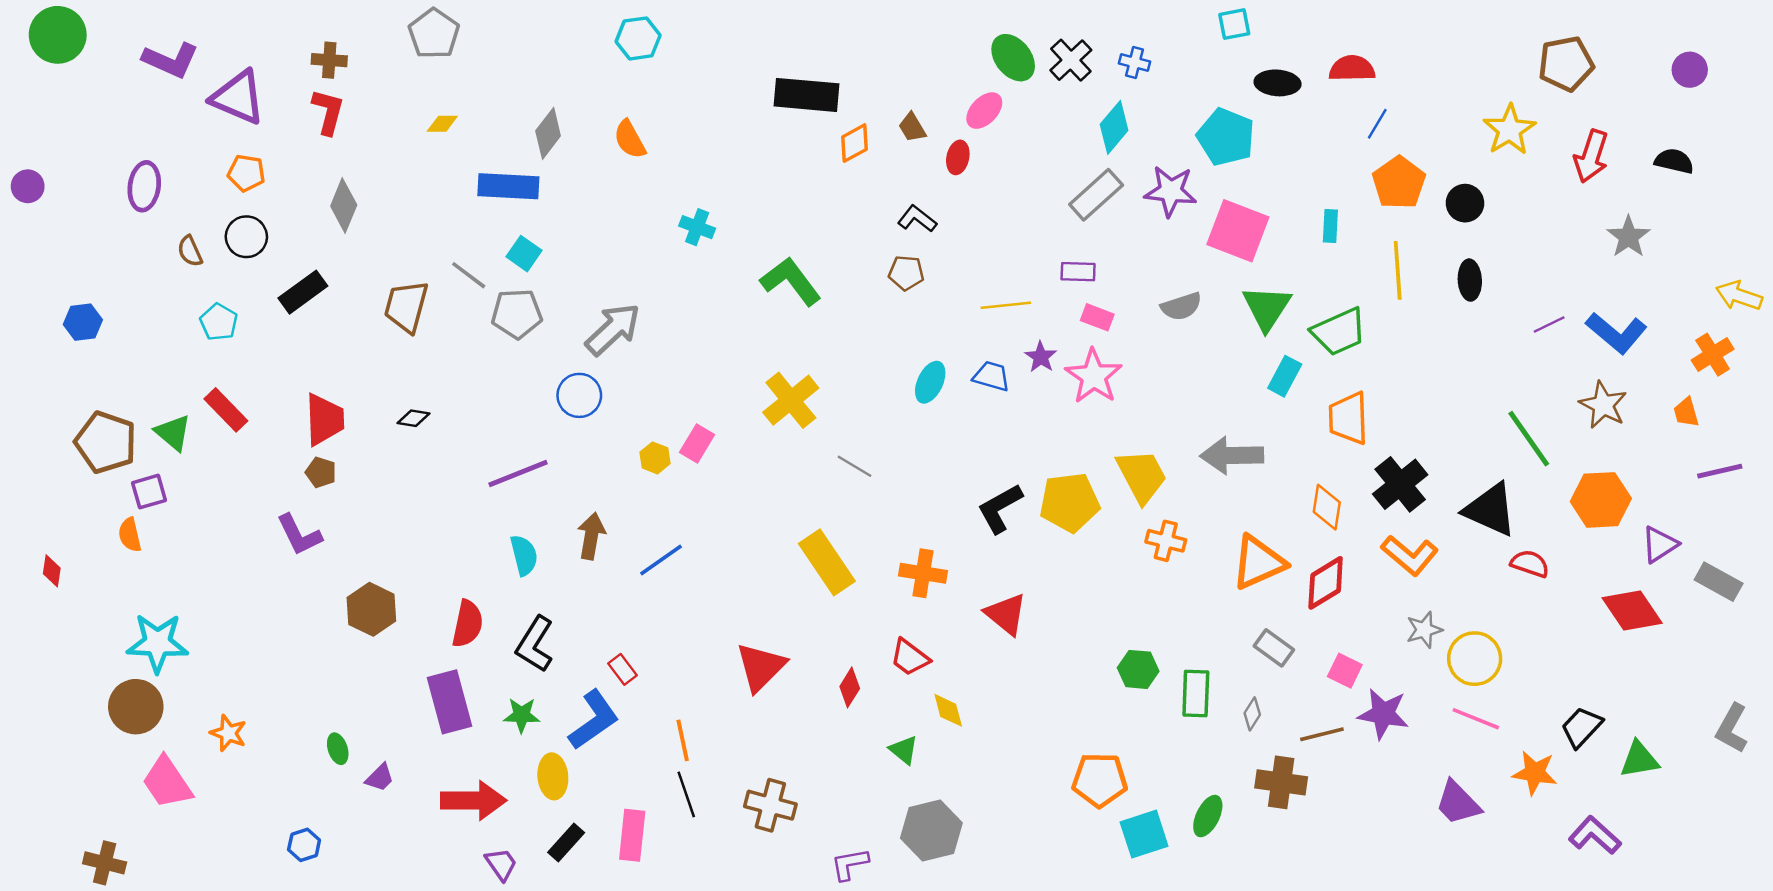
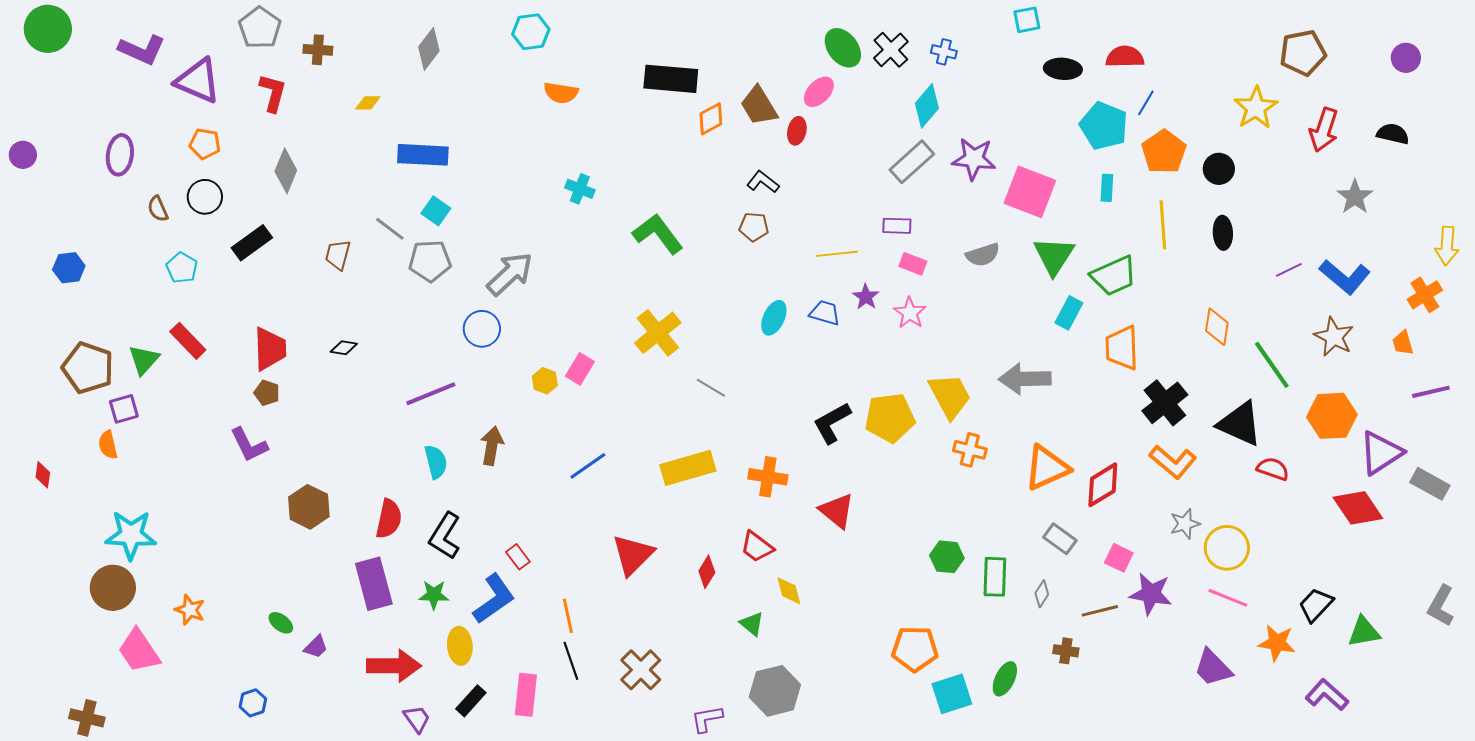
gray pentagon: (434, 34) -> (260, 28), moved
brown cross: (329, 60) -> (318, 50), moved
brown trapezoid: (912, 127) -> (759, 106), size x1.6
gray diamond: (548, 133) -> (429, 49), moved
cyan pentagon: (1226, 137) -> (1104, 126), moved
orange semicircle: (630, 139) -> (561, 93), moved, turned -52
yellow arrow: (1739, 296) -> (1447, 246), turned -105
brown trapezoid: (406, 306) -> (338, 255), size x0.7
pink star: (1094, 376) -> (910, 313), size x0.7
green triangle: (173, 433) -> (144, 360), turned 32
orange diamond: (1327, 507) -> (1217, 327), moved
purple triangle: (1660, 544) -> (1381, 453), size x1.4
blue line: (661, 560) -> (588, 466), moved
yellow rectangle: (827, 562) -> (688, 468), turned -72
green ellipse: (338, 749) -> (281, 623), turned -35
brown cross: (1281, 782) -> (1066, 651), size x0.6
brown cross: (770, 805) -> (641, 670), turned 30

